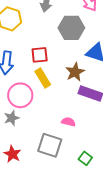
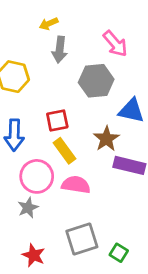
pink semicircle: (68, 122) -> (76, 185), moved, size x1.5
gray square: (50, 145) -> (82, 239), turned -30
green square: (85, 158) -> (119, 253), moved

